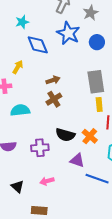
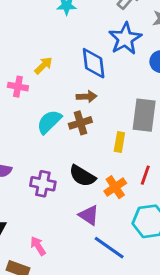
blue diamond: (38, 45) -> (94, 63), moved
yellow rectangle: (99, 104) -> (119, 142), moved
cyan semicircle: (20, 110) -> (49, 122), moved, turned -54
pink arrow: (47, 181) -> (38, 246), moved, turned 56

